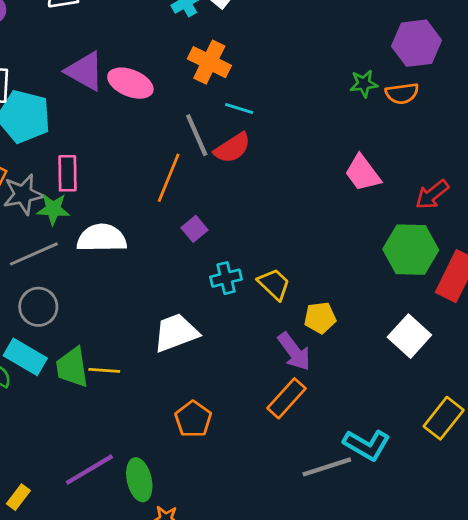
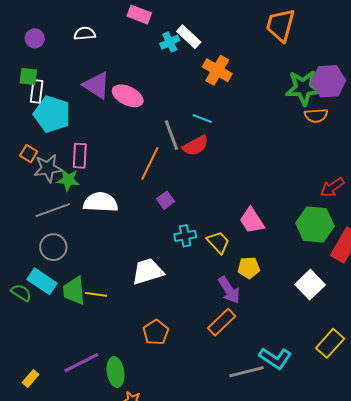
orange cross: (209, 62) -> (217, 70), moved
green star: (364, 84) -> (304, 88), moved, size x1.8
pink trapezoid: (363, 173) -> (252, 221), moved

